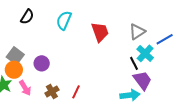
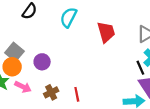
pink arrow: (25, 88) -> (23, 87), turned -35
red line: (76, 92) -> (77, 94), turned -40

